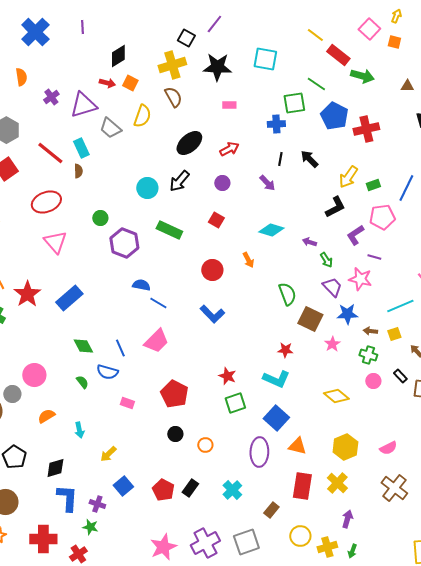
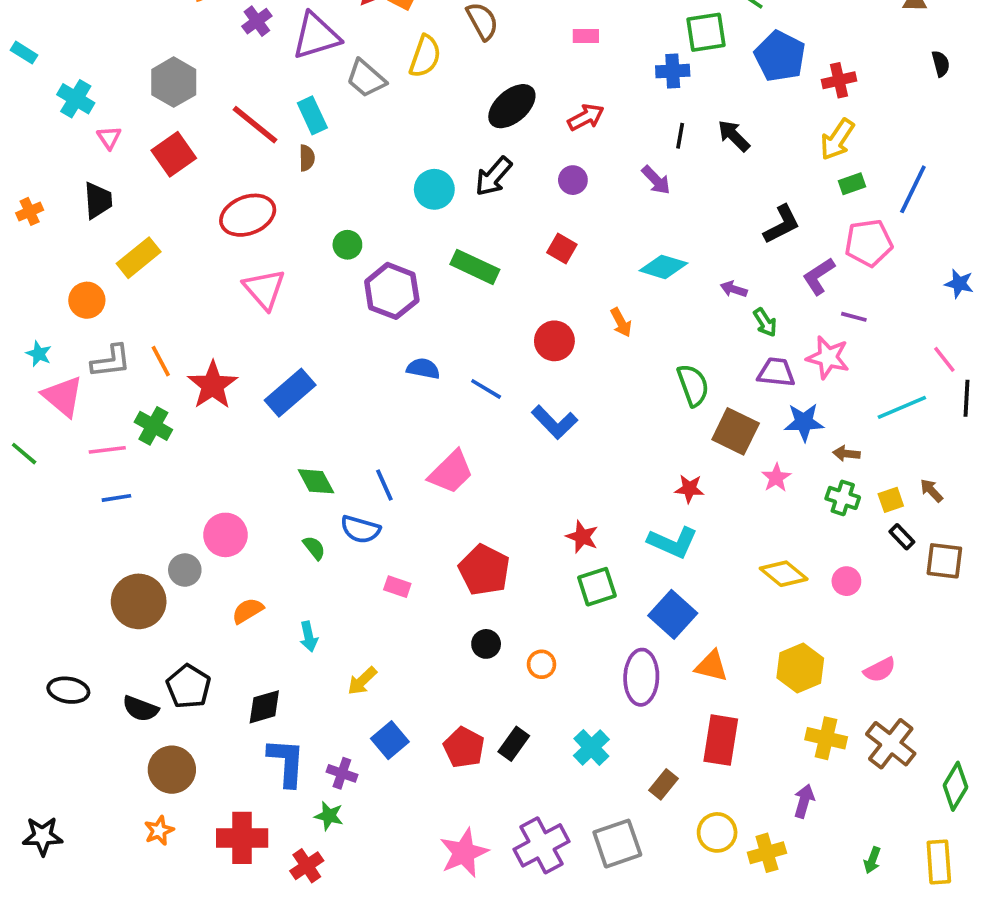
red cross: (366, 129) -> (839, 80), size x0.7
yellow arrow: (348, 177) -> (837, 139), moved
purple trapezoid: (332, 287) -> (776, 372), turned -40
blue line: (158, 303) -> (486, 389), moved
yellow square: (394, 334) -> (891, 500), moved
pink circle: (373, 381) -> (846, 581), moved
yellow cross: (337, 483) -> (826, 738), moved, turned -30
green arrow: (352, 551) -> (872, 860), moved

